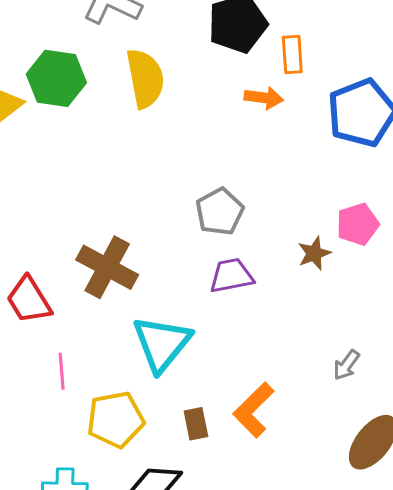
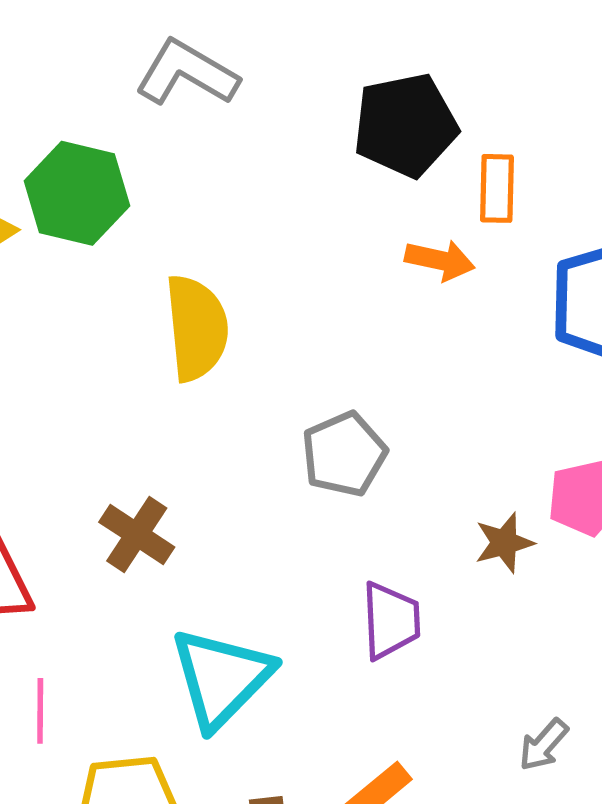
yellow semicircle: (145, 78) -> (197, 328), moved
brown cross: (107, 267) -> (137, 535), size x0.7
purple trapezoid: (231, 276) -> (391, 621), moved, turned 93

